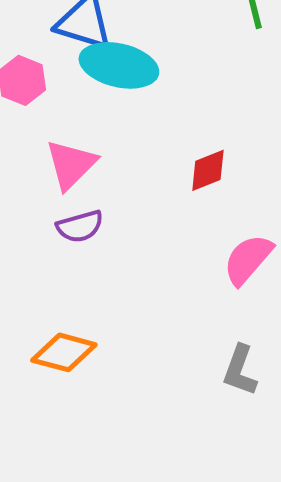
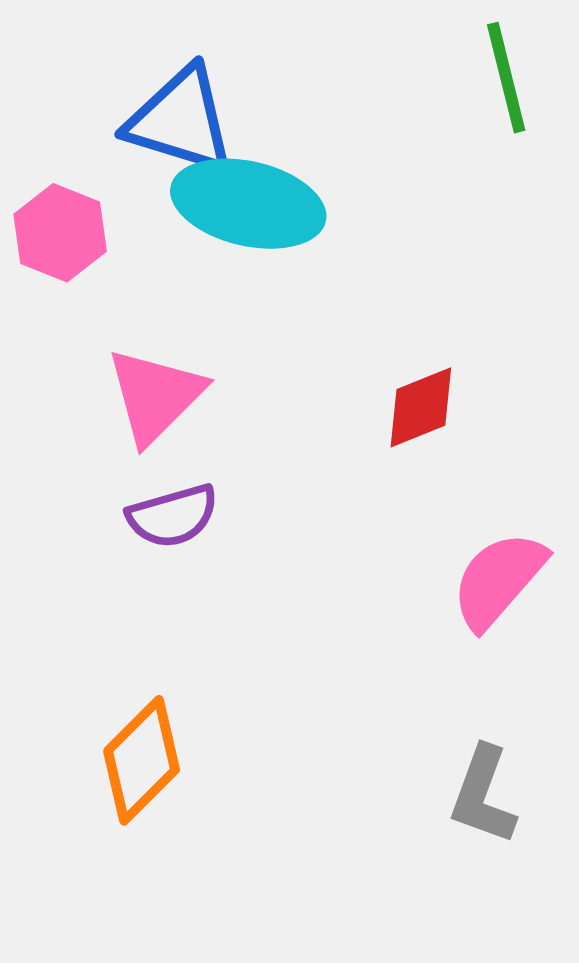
orange diamond: (64, 352) -> (142, 760), turned -60

